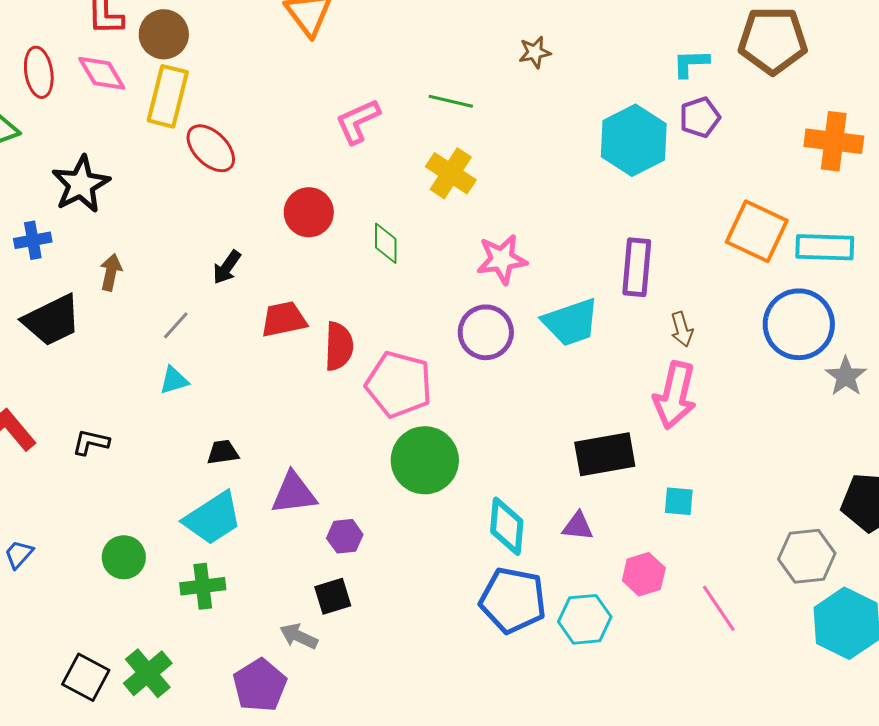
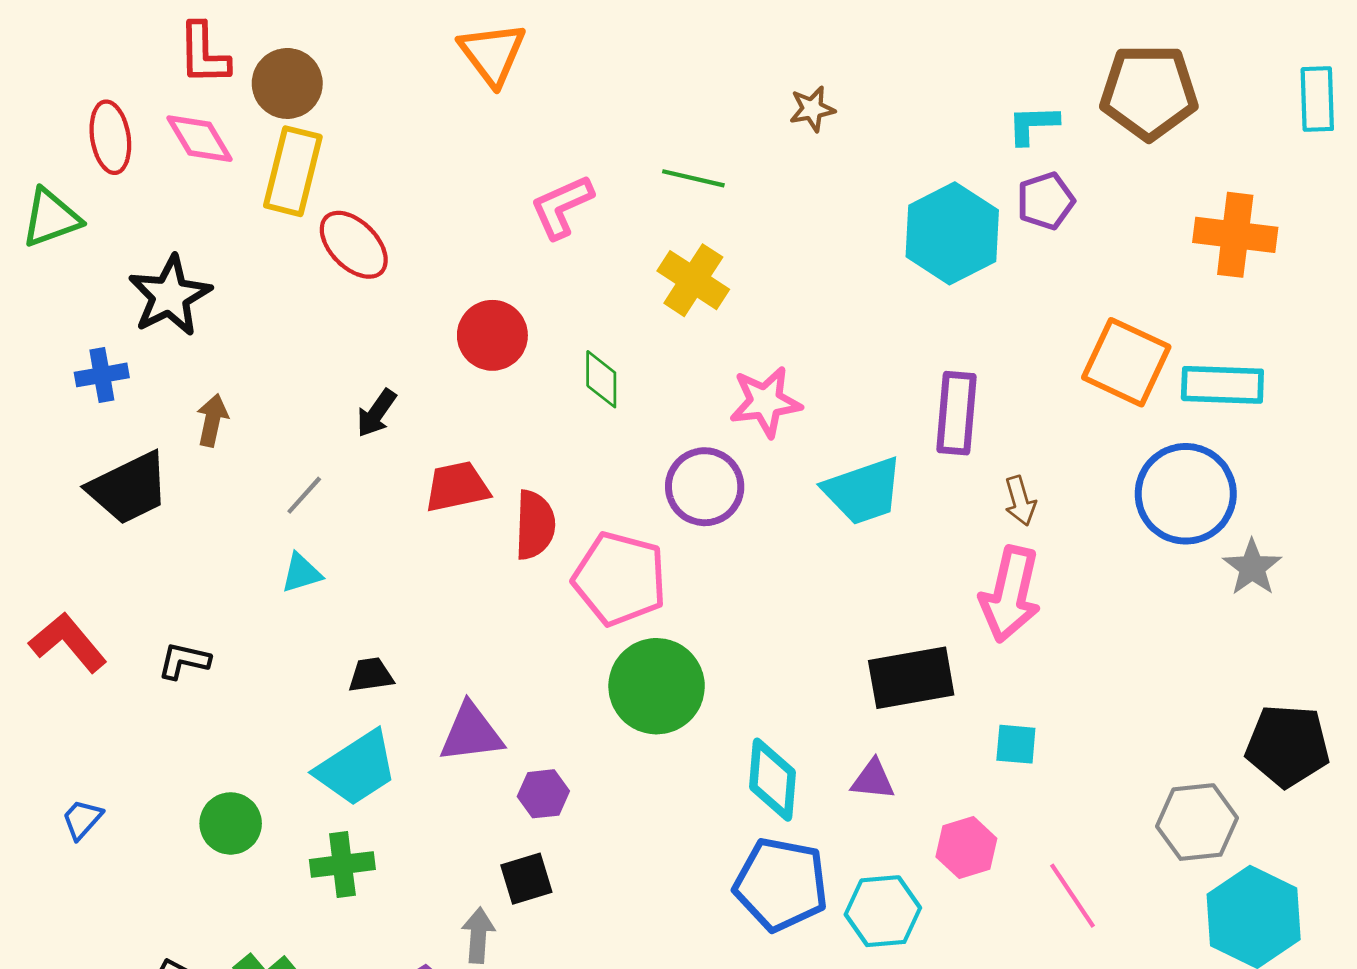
purple circle: (486, 332) -> (705, 487), moved
gray arrow: (299, 636) -> (478, 935), turned 69

